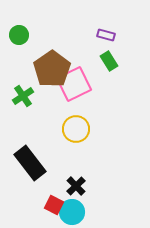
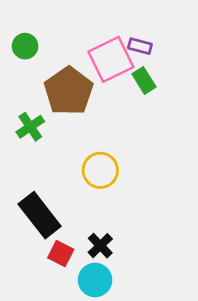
pink square: (74, 84) -> (111, 59), moved
red square: (54, 205) -> (61, 254), moved

